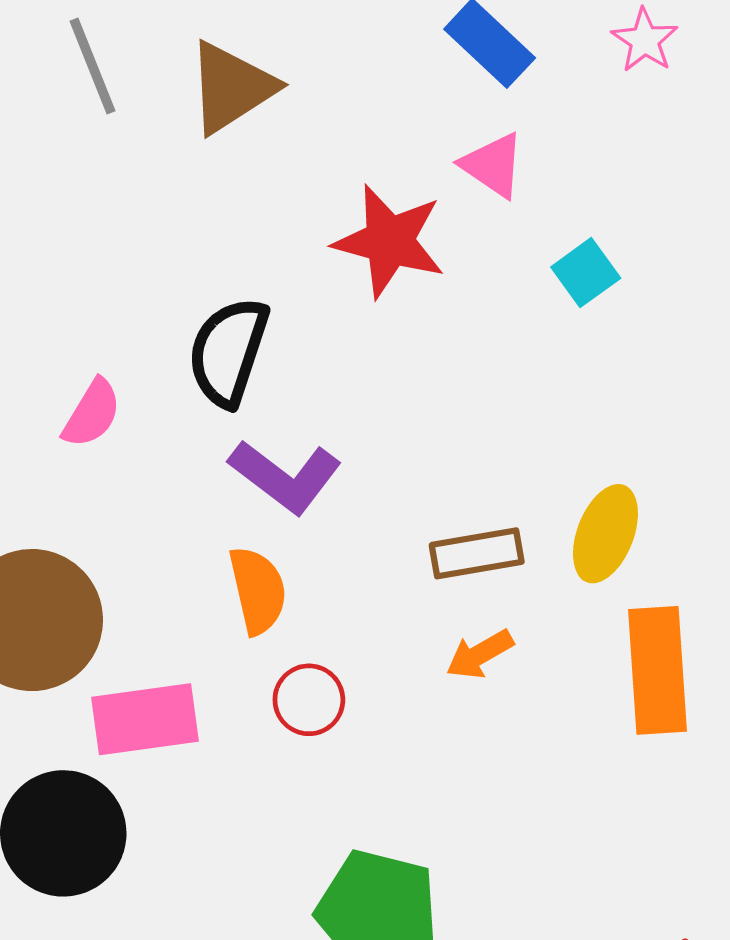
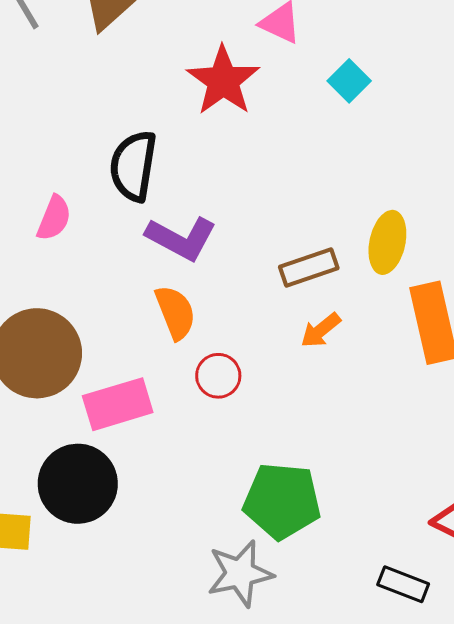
red star: (389, 241) -> (223, 81), turned 30

